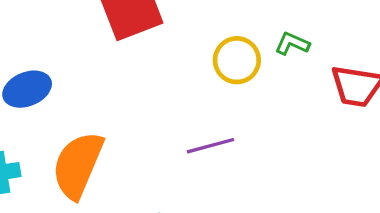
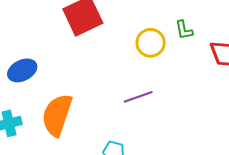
green L-shape: (292, 44) -> (184, 30), turned -120

